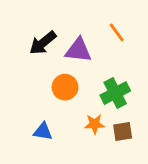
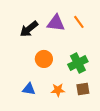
purple triangle: (78, 50) -> (56, 23), moved
orange star: (95, 124) -> (58, 90), moved

